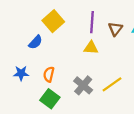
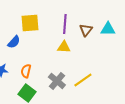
yellow square: (53, 21) -> (30, 23), turned 36

